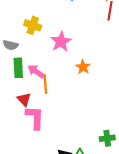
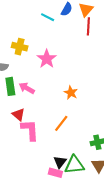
orange star: (83, 67) -> (71, 93), moved
orange line: (45, 84) -> (61, 123), moved, turned 48

